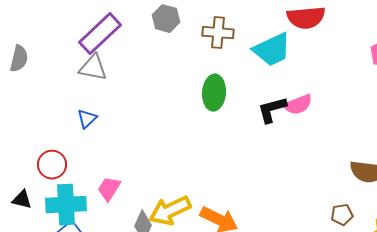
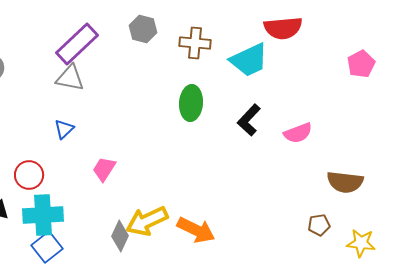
pink semicircle: (298, 105) -> (298, 133), moved
black L-shape: (272, 110) -> (249, 120), turned -32
pink trapezoid: (109, 189) -> (104, 169), moved

